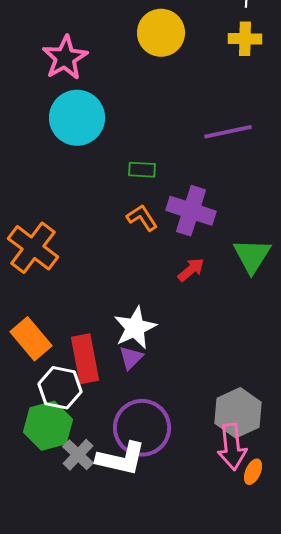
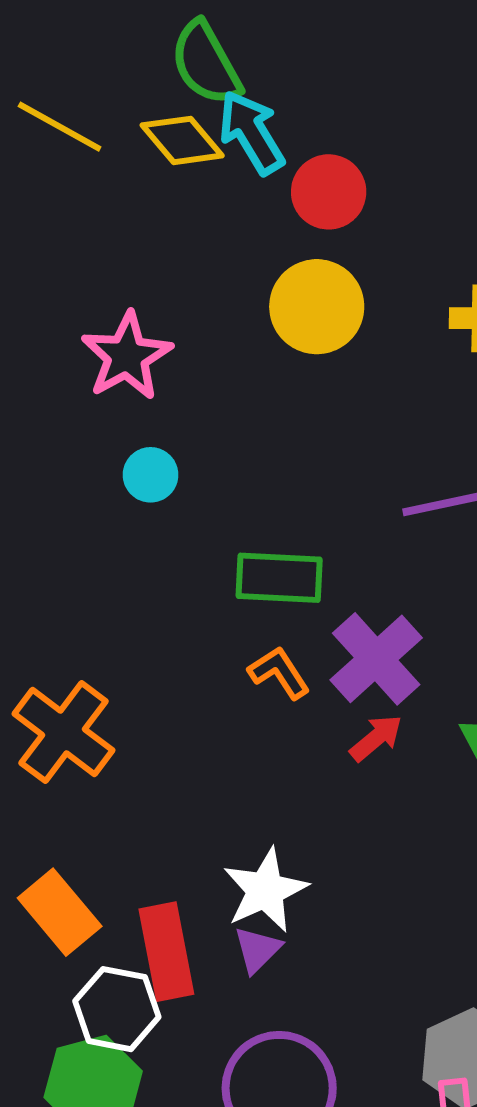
cyan circle: (77, 118) -> (151, 475), size x0.5
green rectangle: (142, 170) -> (279, 578), size x1.6
purple cross: (191, 211) -> (376, 659), turned 30
red arrow: (191, 270) -> (376, 738), moved

